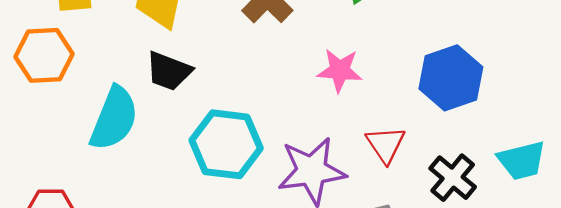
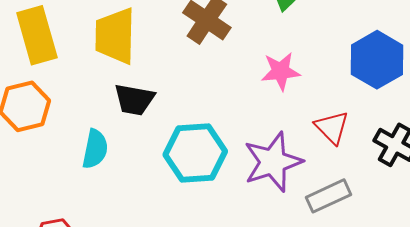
cyan semicircle: (114, 118) -> (95, 149), size x0.7

